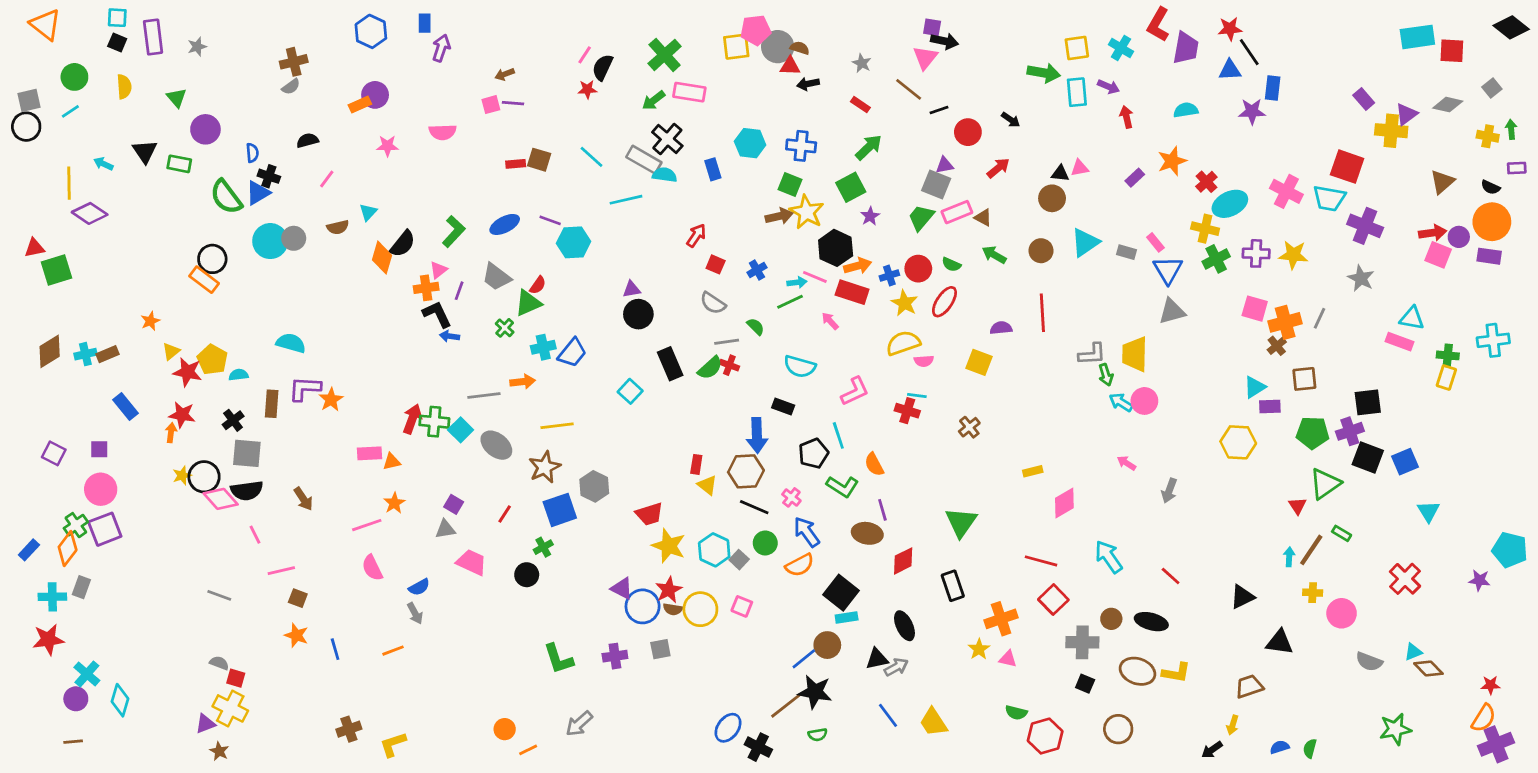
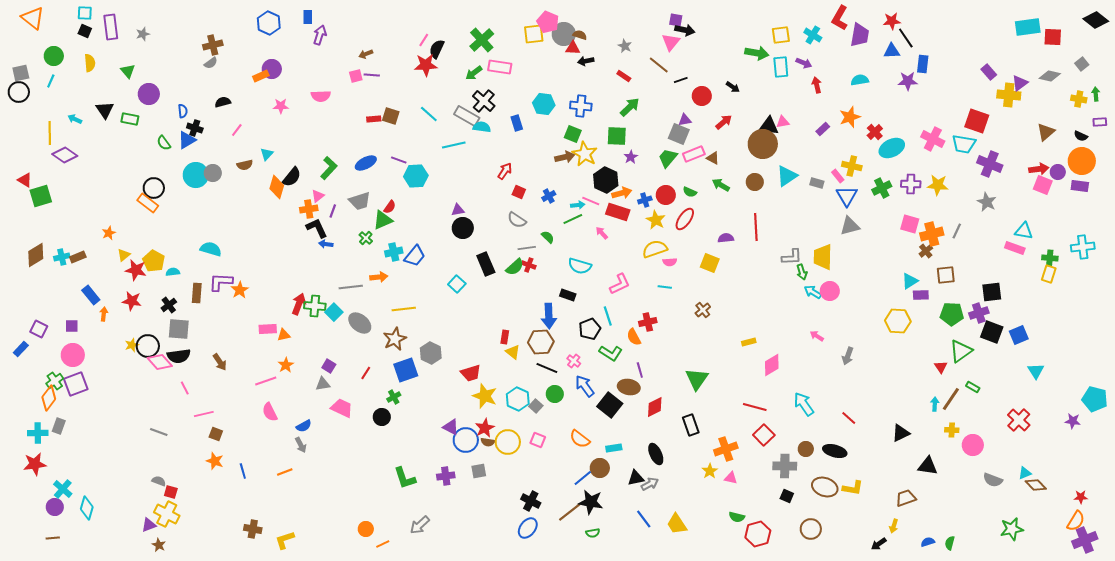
pink pentagon: (756, 30) -> (548, 22), turned 30
red star: (587, 89) -> (426, 65), size x1.6
cyan line: (70, 111) -> (51, 81), turned -32
black triangle: (1060, 173) -> (769, 126), size x1.5
green square: (851, 187) -> (617, 136), turned 30
green semicircle: (226, 197) -> (164, 143), size x0.6
brown circle: (1052, 198) -> (763, 144), size x1.5
yellow cross: (1205, 229) -> (852, 166), moved
red triangle: (34, 248) -> (25, 180), turned 42
gray trapezoid: (496, 277) -> (360, 201), turned -55
red cross: (907, 411) -> (648, 322), moved, turned -30
orange arrow: (171, 433) -> (104, 314), moved
blue rectangle: (29, 550) -> (21, 349), moved
orange semicircle: (800, 565) -> (580, 439), moved, turned 65
black square: (841, 593) -> (610, 405), moved
brown cross: (349, 729) -> (253, 529), turned 30
black cross: (758, 747) -> (531, 501), moved

